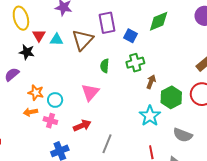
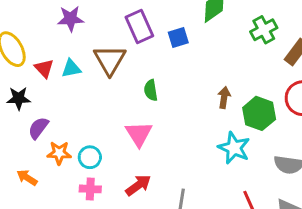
blue square: (131, 36) -> (178, 37), turned -32
black star: (27, 52) -> (19, 98), moved
green cross: (135, 63) -> (264, 30), moved
purple semicircle: (12, 74) -> (38, 128), moved
orange arrow: (30, 112) -> (27, 178), moved, turned 56

